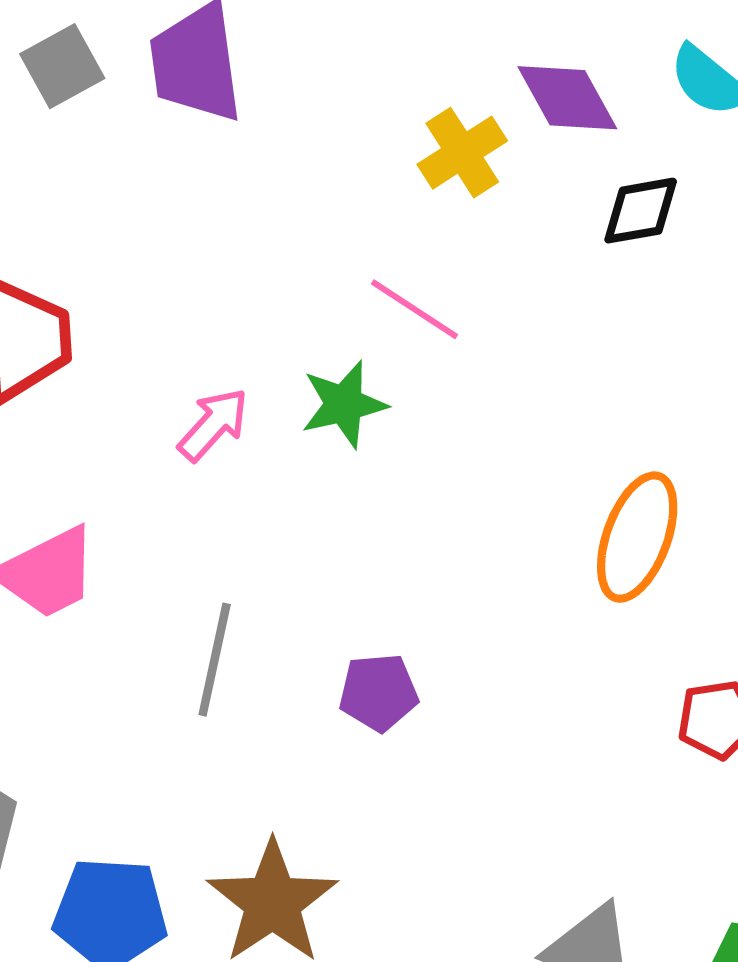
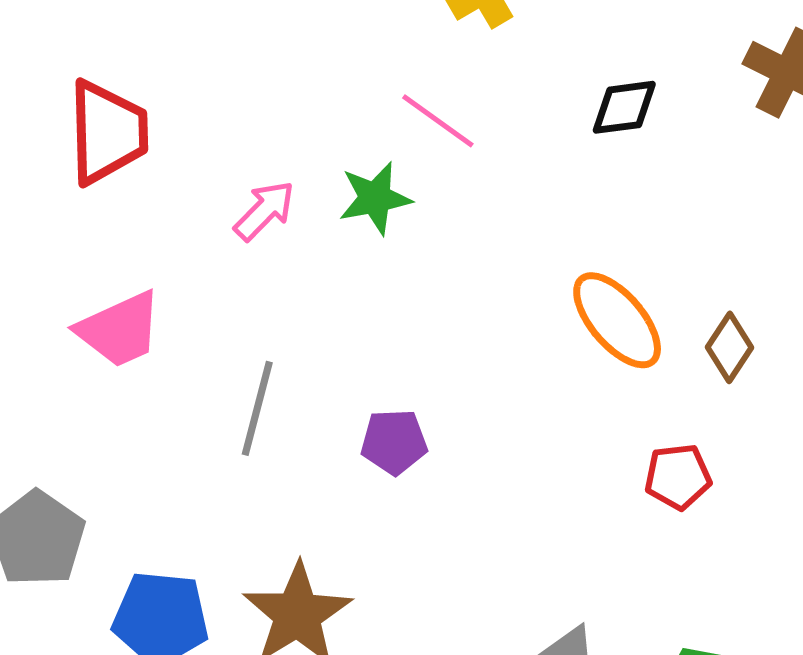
black diamond: (641, 211) -> (624, 107), moved
orange ellipse: (637, 537) -> (617, 320), turned -63

